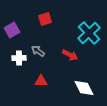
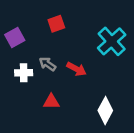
red arrow: (70, 55) -> (76, 69), moved
white diamond: (84, 88) -> (105, 110), turned 55

